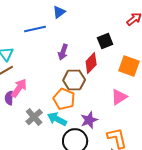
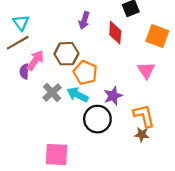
red diamond: (91, 63) -> (115, 33), turned -40
brown hexagon: (74, 80) -> (66, 54), moved
pink triangle: (119, 97) -> (146, 70), turned -30

